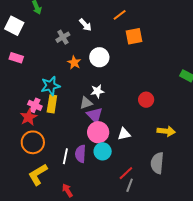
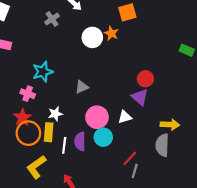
orange star: (74, 63) -> (111, 33), moved
white star: (97, 91) -> (55, 114), moved
yellow rectangle: (52, 104) -> (49, 132), moved
purple triangle: (95, 115) -> (140, 97), moved
red star: (29, 117) -> (22, 117), moved
yellow arrow: (166, 131) -> (170, 125), moved

